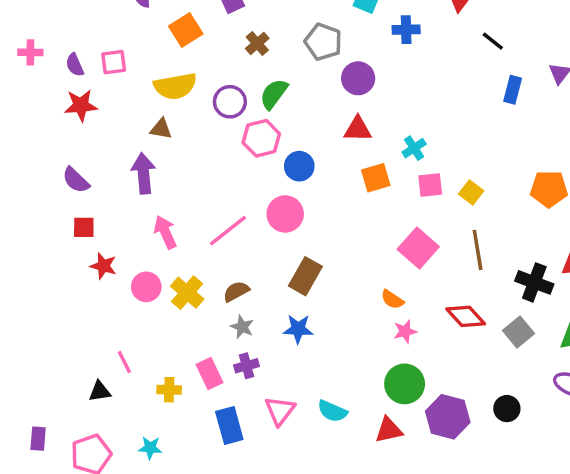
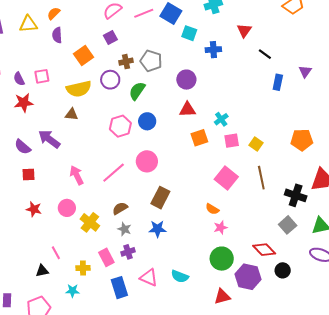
gray pentagon: (323, 42) -> (151, 61), moved
brown cross: (257, 43) -> (126, 62), turned 32
purple circle: (230, 102) -> (110, 80), moved
pink hexagon: (261, 138) -> (120, 126), moved
blue circle: (299, 166) -> (147, 121), moved
purple arrow: (143, 173) -> (49, 139), moved, turned -45
red star: (103, 266) -> (34, 209), moved
yellow cross: (187, 293) -> (90, 222), moved
red diamond: (466, 316) -> (264, 250), moved
pink triangle: (280, 411) -> (149, 278), turned -42
red triangle: (389, 430) -> (222, 297), moved
cyan star: (150, 448) -> (73, 291), moved

